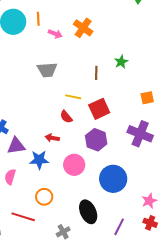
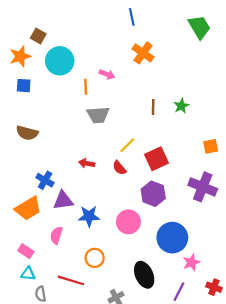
orange line: (38, 19) -> (86, 87), moved
orange cross: (83, 28) -> (143, 53), moved
brown line: (96, 73) -> (153, 107), moved
yellow line: (73, 97) -> (127, 145), turned -56
red arrow: (52, 138) -> (87, 163), moved
pink star: (149, 201) -> (191, 262), moved

